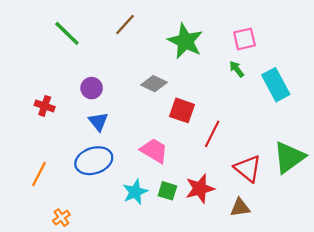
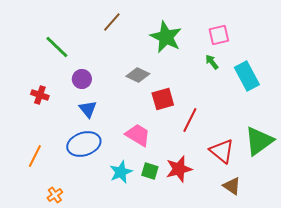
green line: (67, 33) -> (57, 47), moved
red square: (182, 110) -> (163, 99), turned -35
brown triangle: (240, 208) -> (232, 186), moved, turned 42

